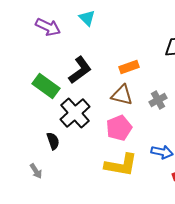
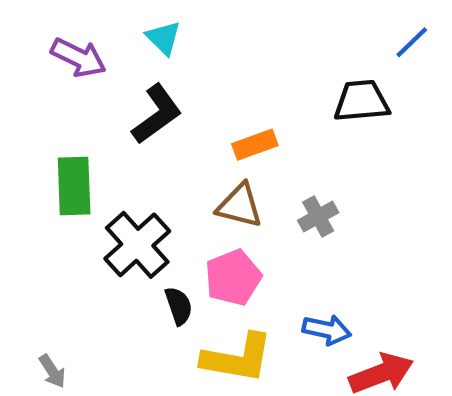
black L-shape: (80, 70) -> (157, 114), moved
green rectangle: (46, 86) -> (74, 186), turned 52
black semicircle: (53, 141) -> (179, 306), moved

